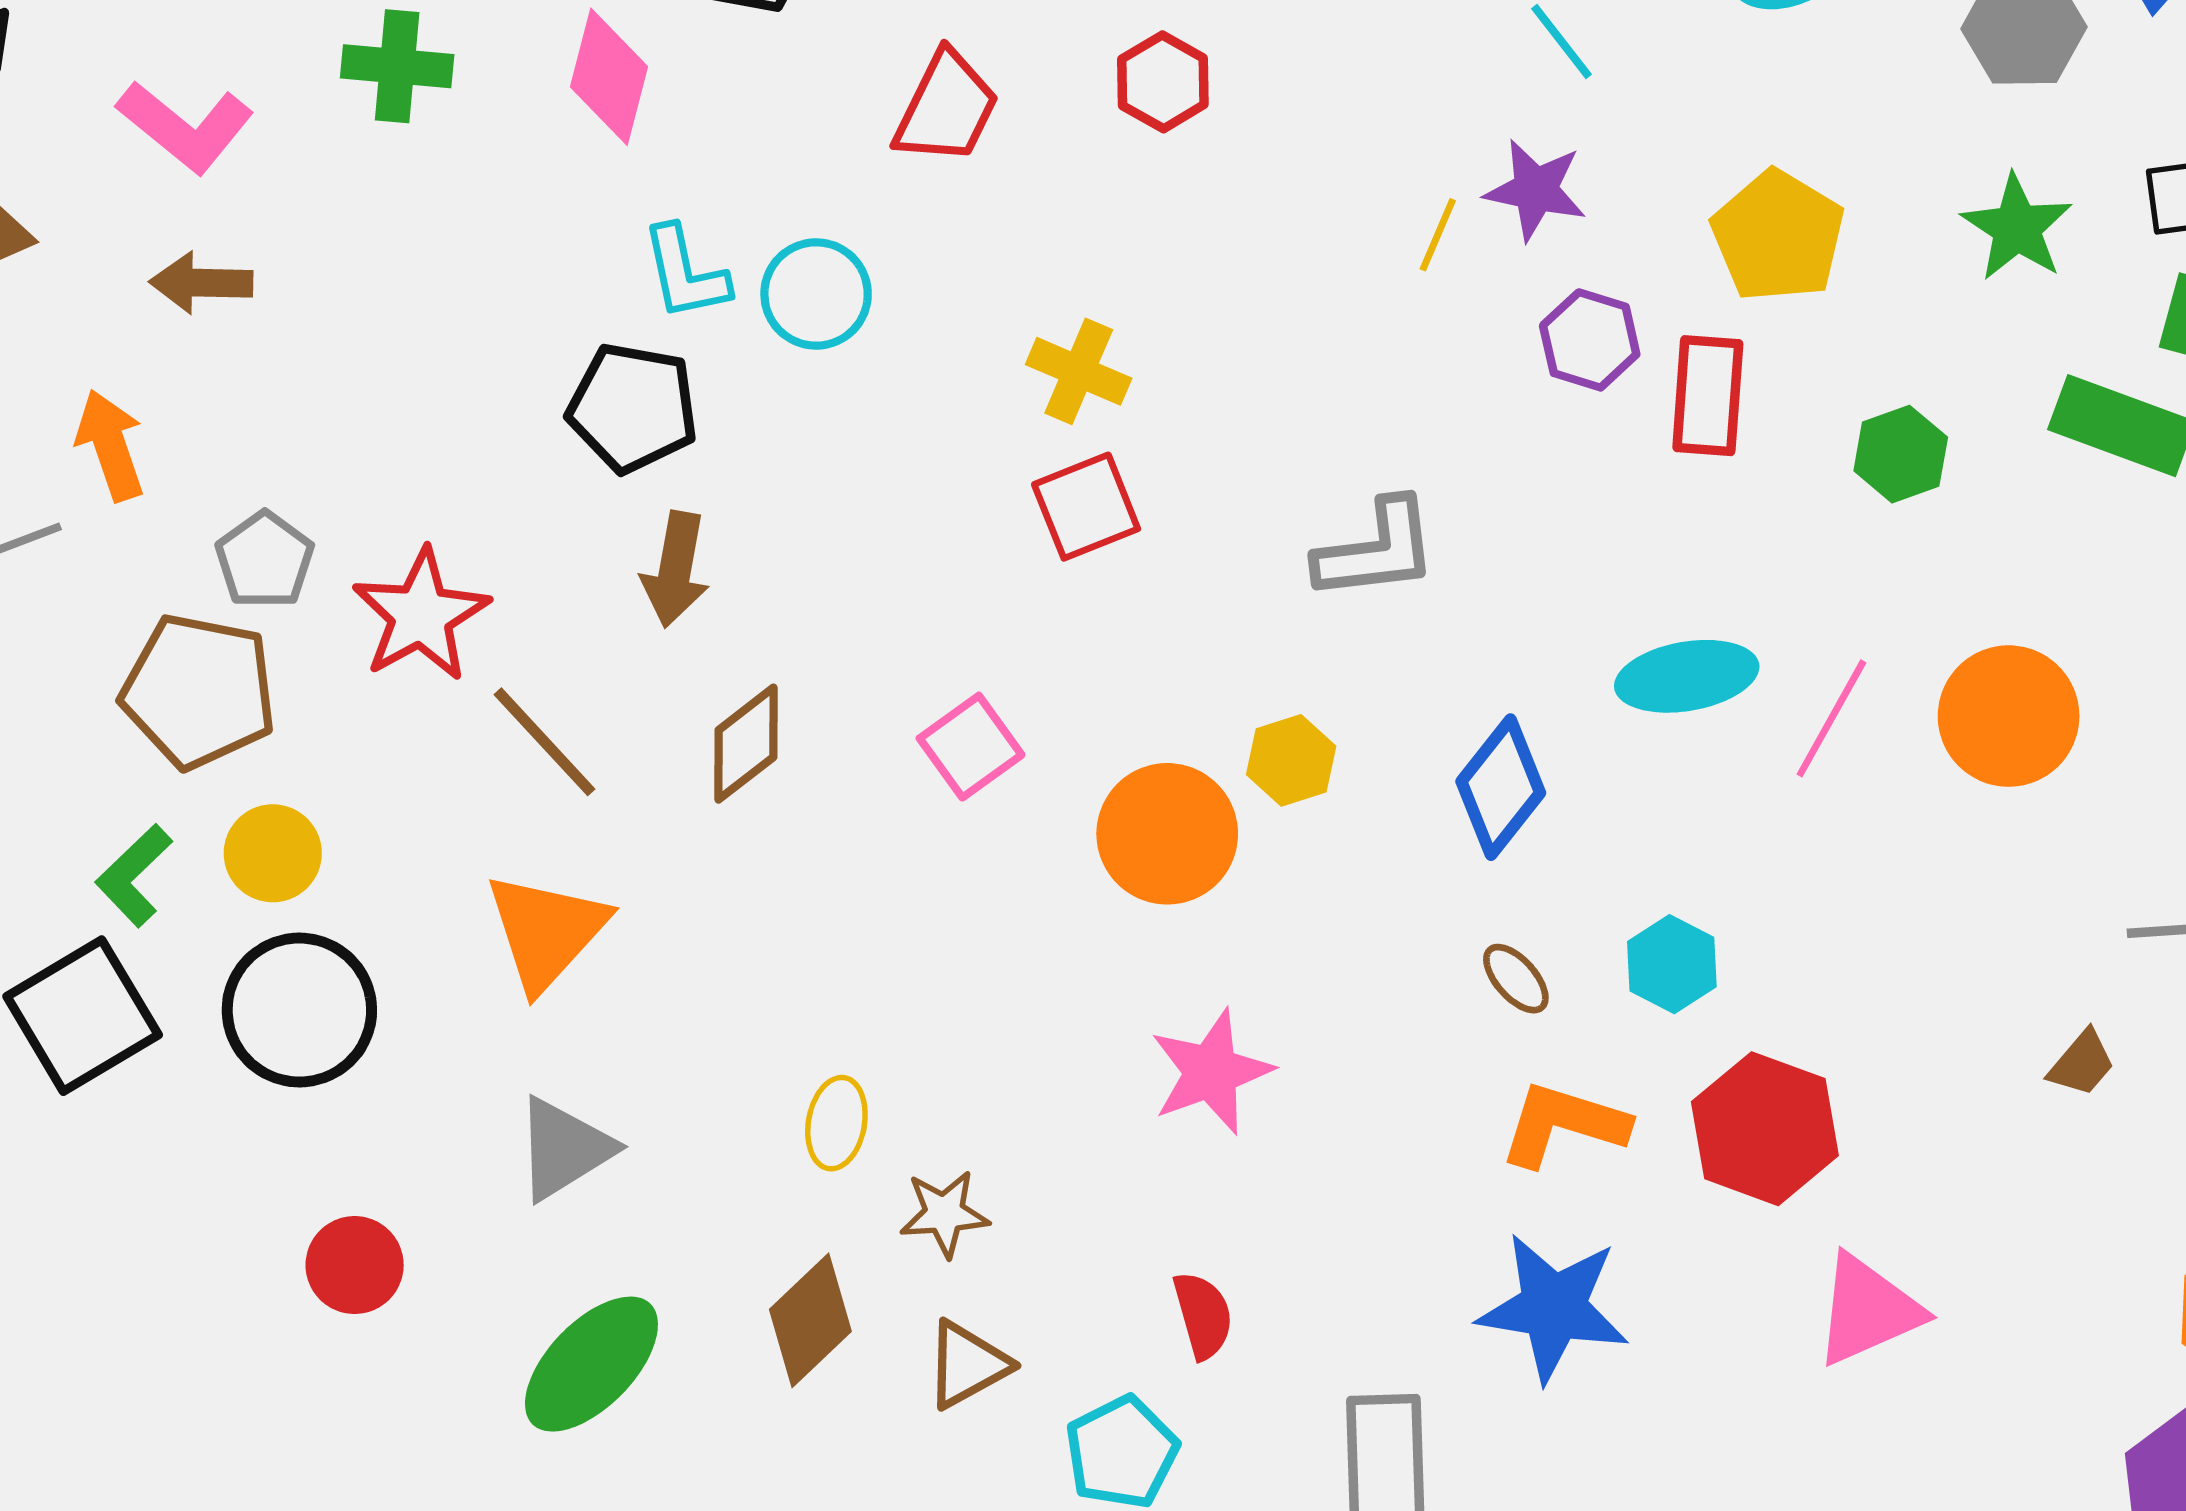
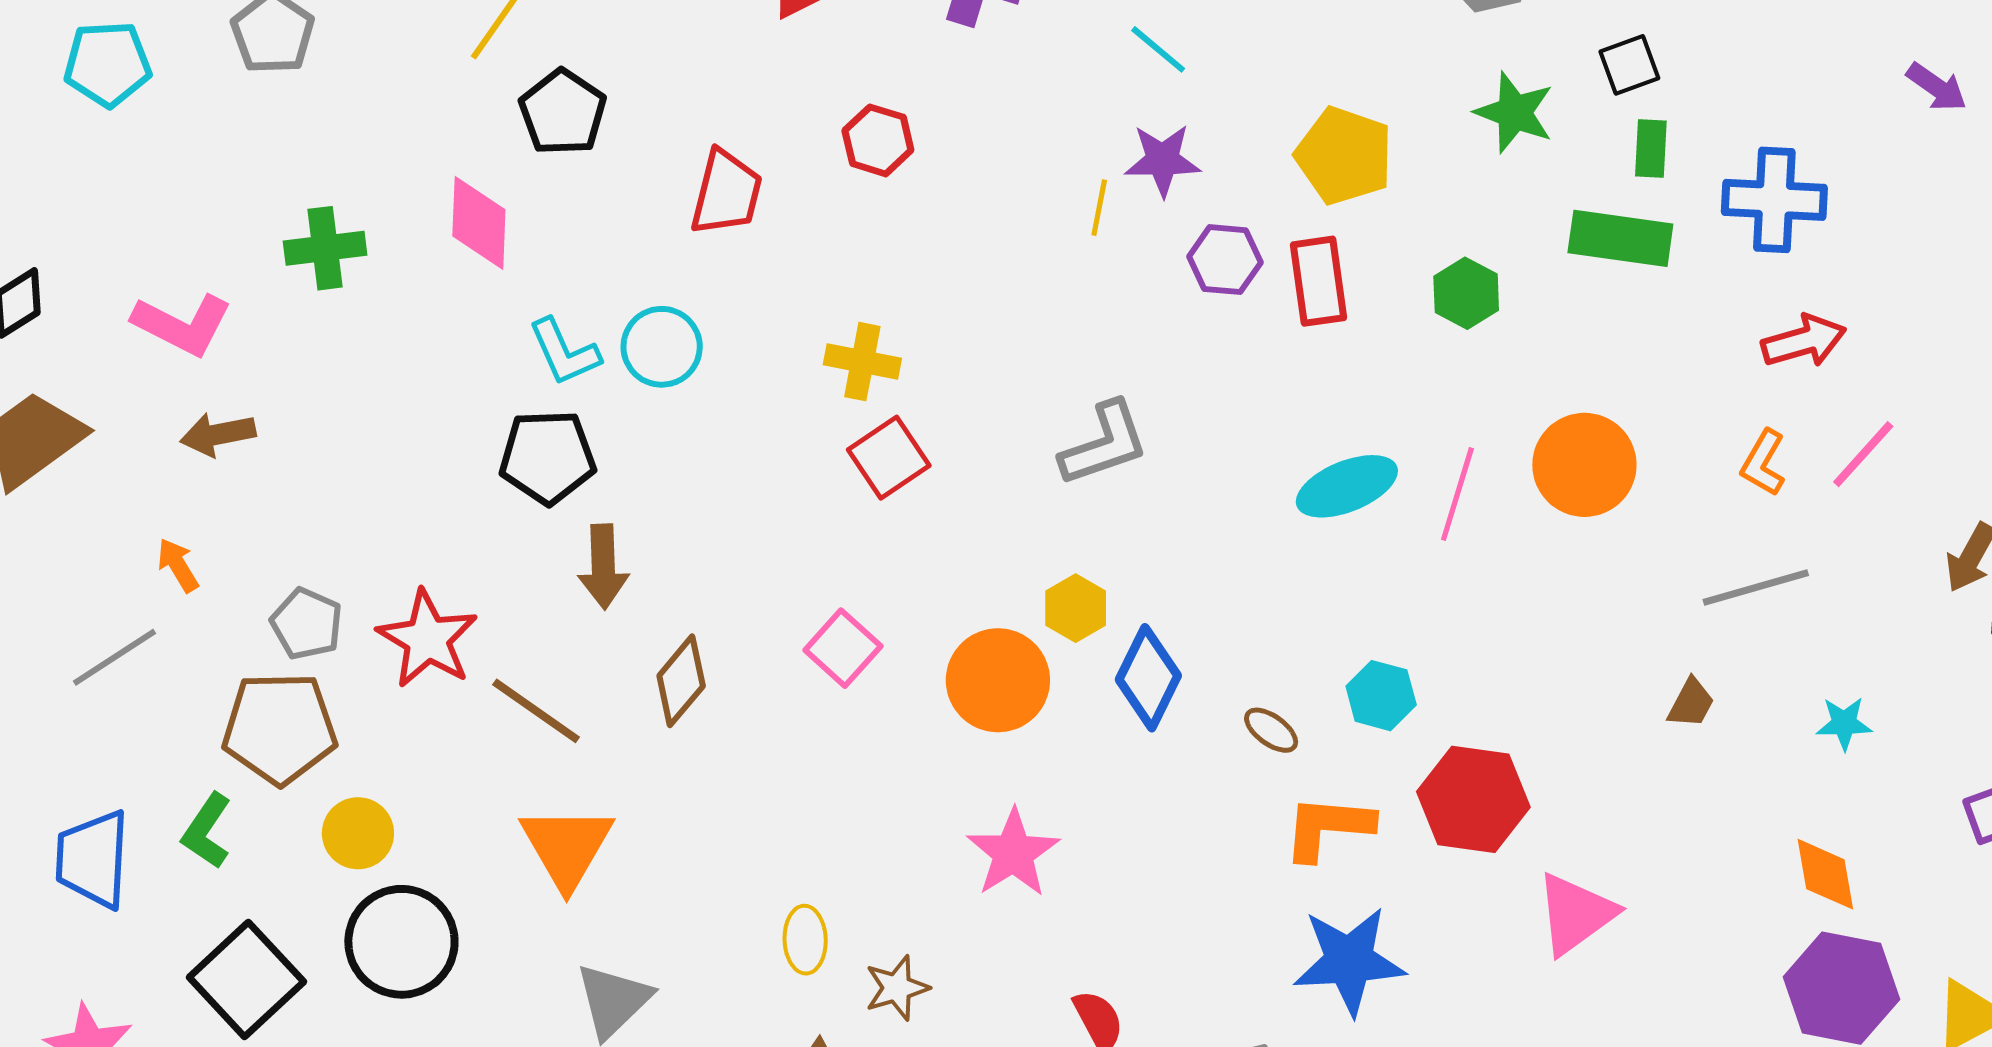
orange arrow: (110, 445) -> (178, 565), size x0.7
blue diamond: (1501, 787) -> (1148, 678), moved
green L-shape: (134, 875) -> (207, 831), moved
pink star: (1211, 1072) -> (1013, 853), moved

